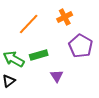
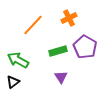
green rectangle: (39, 55) -> (58, 51), moved

